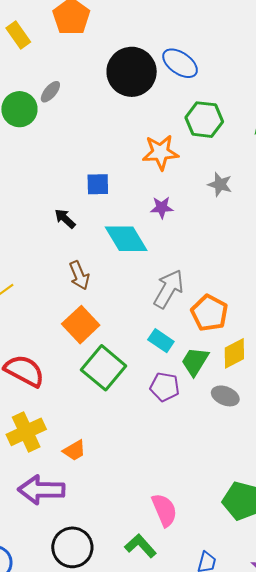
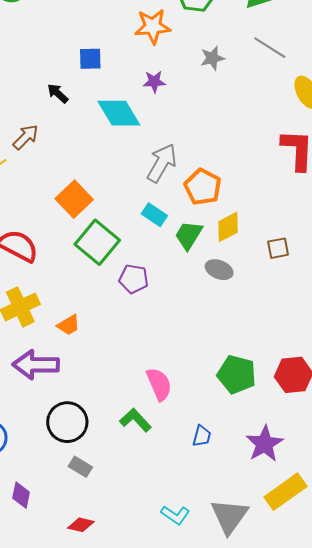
gray star: (220, 184) -> (212, 58), turned -30
brown arrow: (79, 275) -> (26, 137), moved, turned -112
purple pentagon: (165, 387) -> (134, 279), moved

